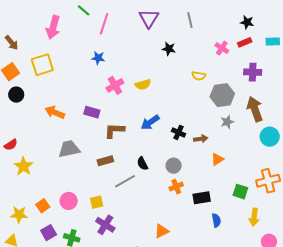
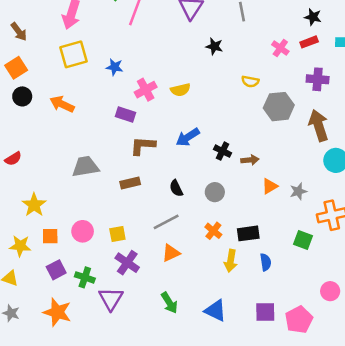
blue star: (98, 58) -> (115, 67), moved
yellow square: (42, 65) -> (74, 54), moved
orange arrow: (55, 112) -> (62, 104), moved
purple rectangle: (92, 112) -> (126, 114), moved
gray star: (227, 122) -> (298, 191), moved
yellow star: (23, 166) -> (34, 205), moved
gray line: (125, 181) -> (166, 222), moved
orange cross: (176, 187) -> (213, 231), moved, turned -32
green square: (240, 192) -> (303, 240), moved
orange square: (43, 206) -> (50, 236), turned 32
yellow arrow: (254, 217) -> (231, 261), moved
orange triangle: (162, 231) -> (171, 253), moved

